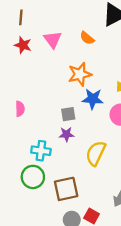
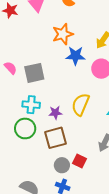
pink semicircle: (20, 109) -> (10, 68), turned -40
gray square: (68, 114) -> (34, 73), moved, size x1.5
purple star: (66, 134) -> (55, 113), moved

